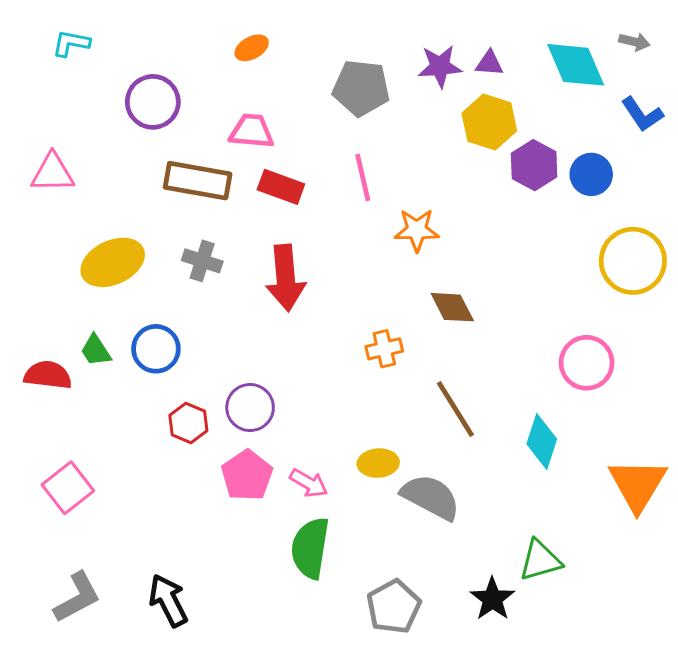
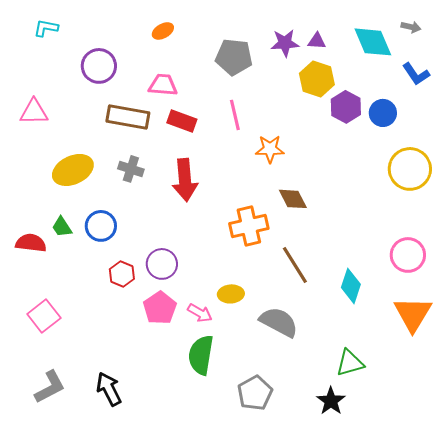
orange cross: (384, 349) -> (249, 226), size x1.6
pink circle: (587, 363) -> (408, 255), moved
yellow ellipse: (378, 463) -> (231, 294), moved
black star: (492, 599) -> (331, 401), moved

